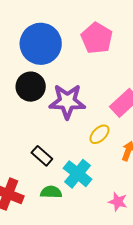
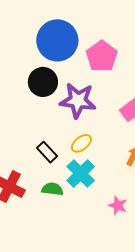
pink pentagon: (97, 38) -> (102, 56), moved
yellow ellipse: (99, 134) -> (81, 143), moved

